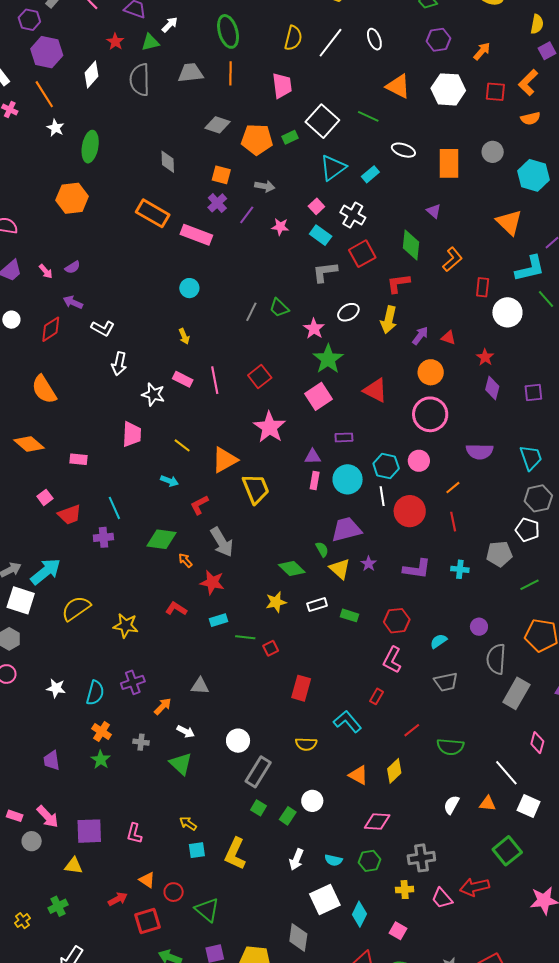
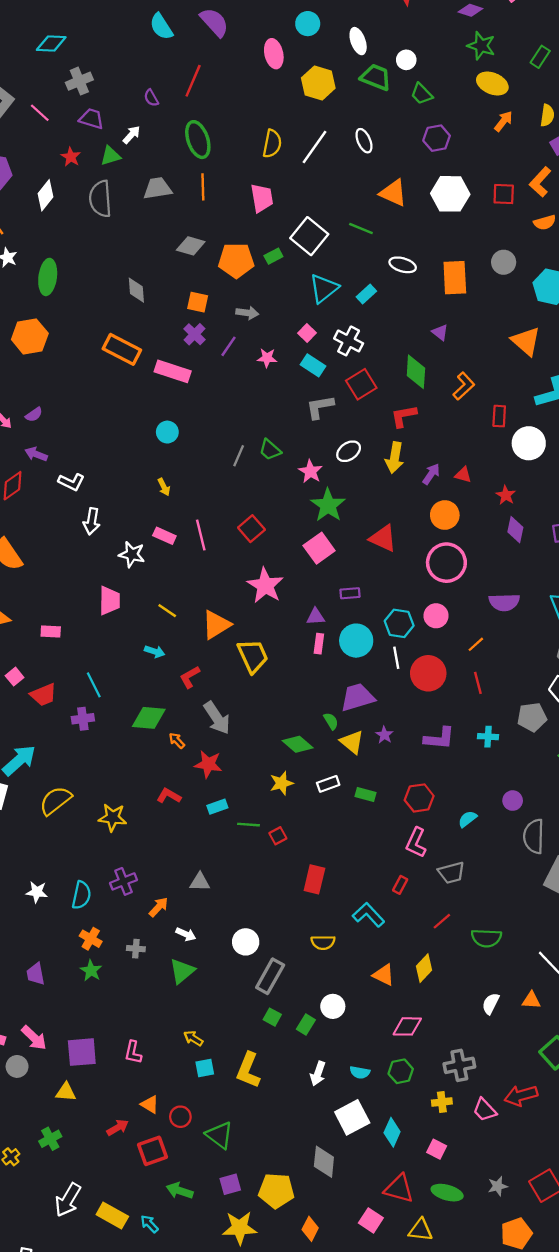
orange arrow: (482, 51) -> (503, 121), moved
gray trapezoid: (446, 682) -> (451, 873), moved
green triangle: (181, 764) -> (182, 971), turned 40

